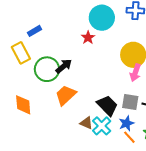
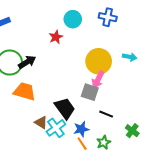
cyan circle: (102, 18) -> (73, 19), size x0.7
orange trapezoid: (66, 95) -> (24, 91), turned 50
gray square: (130, 102) -> (90, 92), moved

